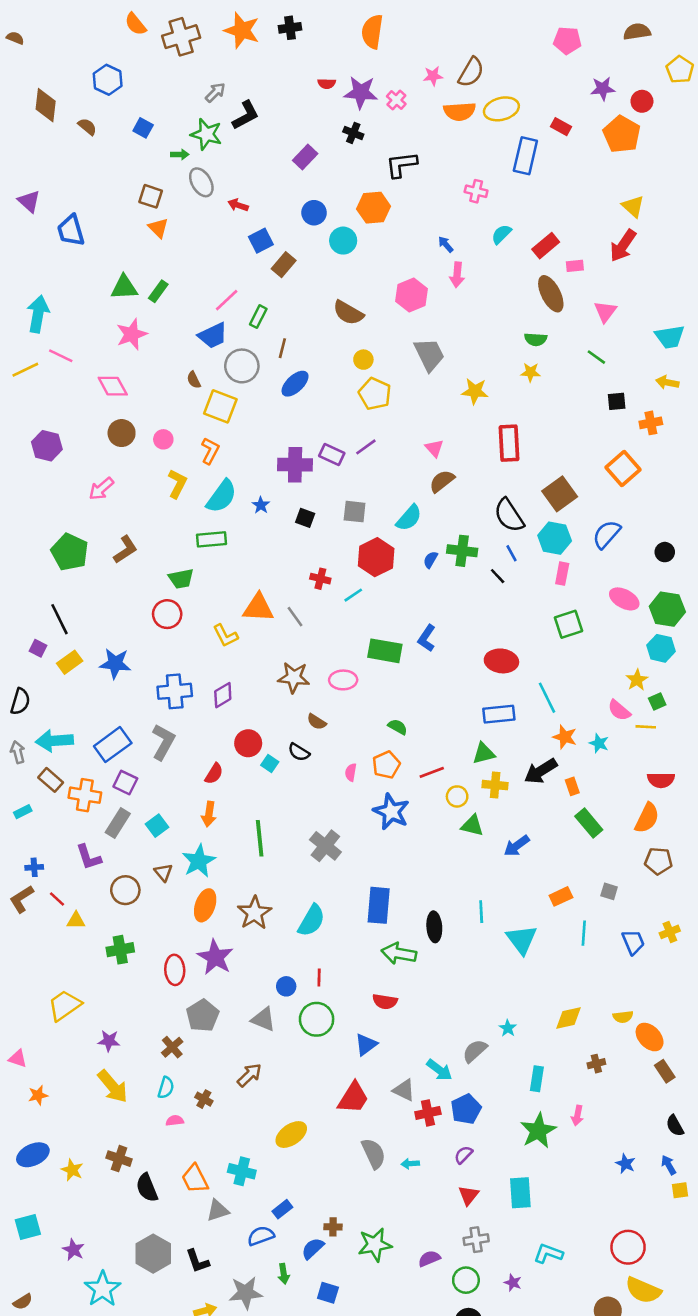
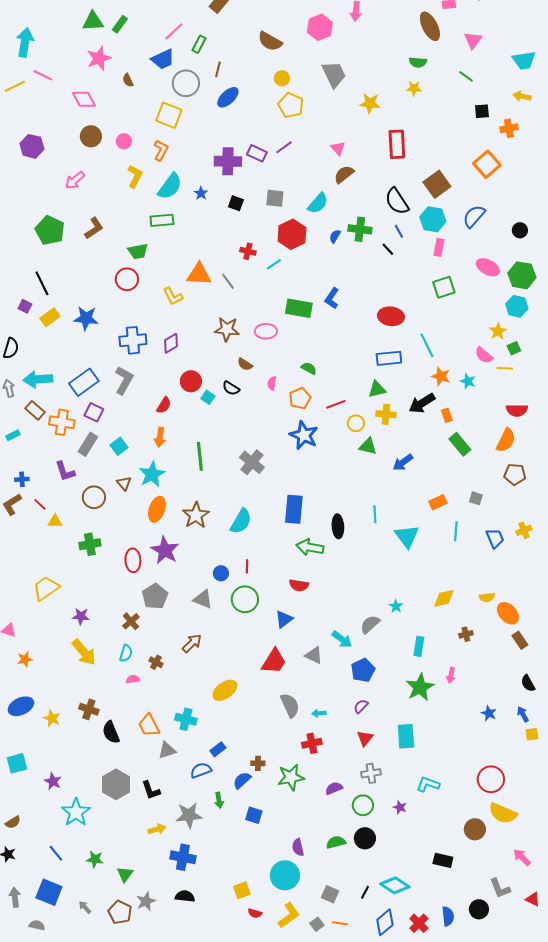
brown semicircle: (194, 380) -> (128, 80), moved
pink semicircle: (351, 772) -> (272, 383), moved
red cross: (428, 1113) -> (312, 743), moved

